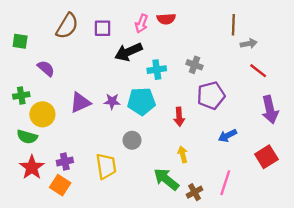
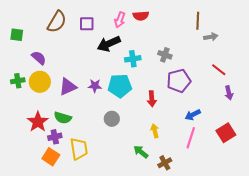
red line: (258, 71) -> (219, 70), moved
purple arrow: (270, 110) -> (229, 93), size x0.6
yellow circle: (42, 114) -> (40, 82), moved
green semicircle: (27, 137) -> (63, 118), moved
yellow trapezoid: (106, 166) -> (79, 149), moved
red star: (32, 167) -> (38, 122), moved
green arrow: (166, 179) -> (141, 152), size x0.7
pink line: (225, 183) -> (191, 138), moved

